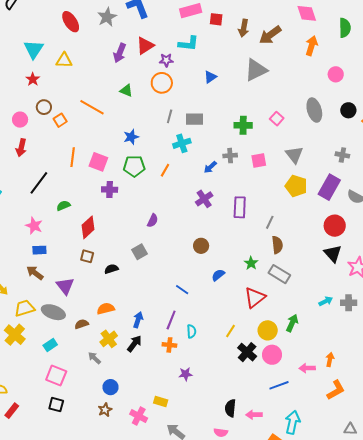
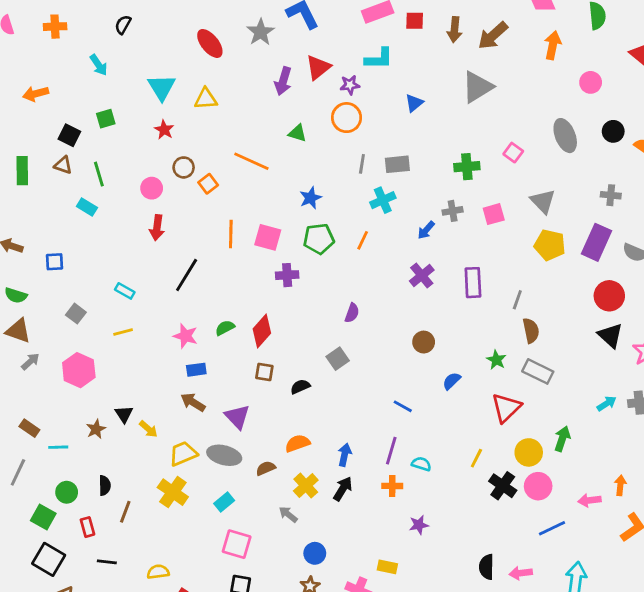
green semicircle: (63, 206) -> (225, 328), moved
cyan semicircle: (191, 331) -> (421, 464), turned -64

